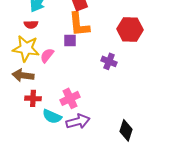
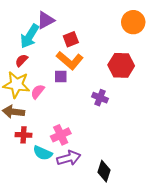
red semicircle: (31, 24) -> (21, 60), turned 136
orange L-shape: (79, 24) -> (70, 60), turned -44
black diamond: (126, 130) -> (104, 171), moved

